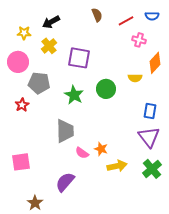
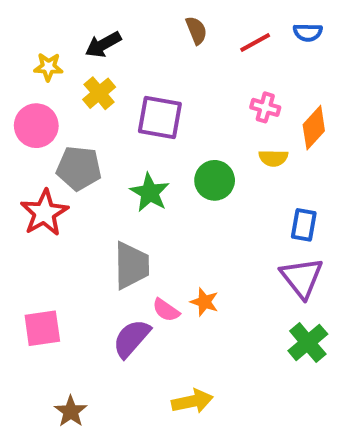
pink cross: (139, 40) -> (265, 107), moved
red star: (22, 105) -> (44, 213), size x1.6
yellow arrow: (117, 166) -> (192, 401), moved
purple semicircle: (65, 182) -> (131, 338), moved

